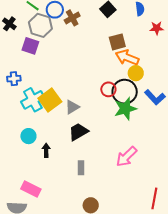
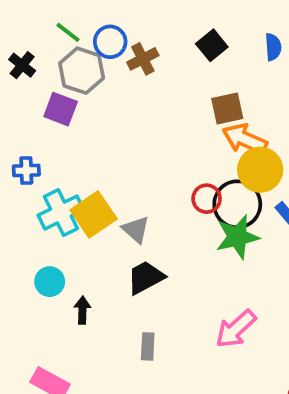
yellow circle: (136, 73) -> (260, 170), size x1.5
gray triangle: (72, 107) -> (136, 230), turned -49

